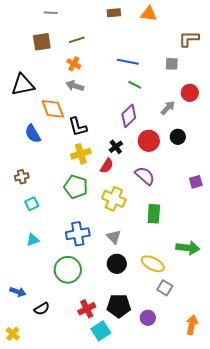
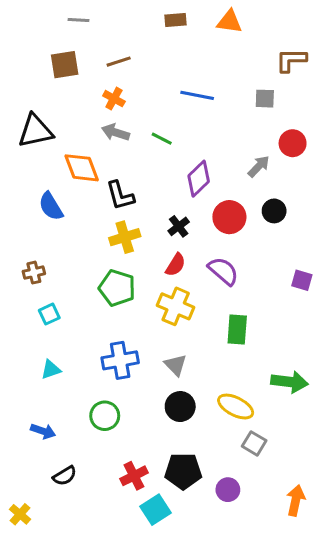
green line: (135, 85) -> (162, 139), moved
red semicircle: (107, 166) -> (176, 265), moved
purple square: (196, 182) -> (302, 280), turned 32
green circle: (68, 270) -> (105, 416), size x0.7
blue arrow: (18, 292) -> (43, 431), moved

